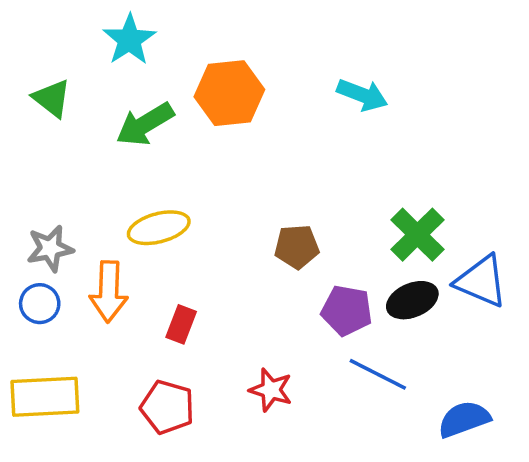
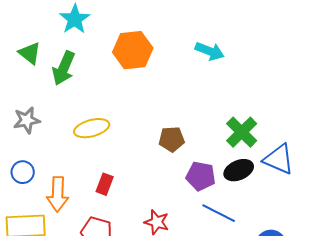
green arrow: (145, 124) -> (64, 68), moved, turned -36
gray star: (50, 248) -> (27, 120), moved
orange arrow: (109, 292) -> (58, 194), moved

